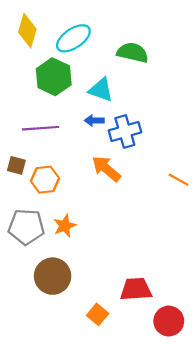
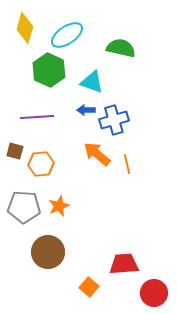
orange line: (179, 180) -> (127, 164), moved, turned 48

